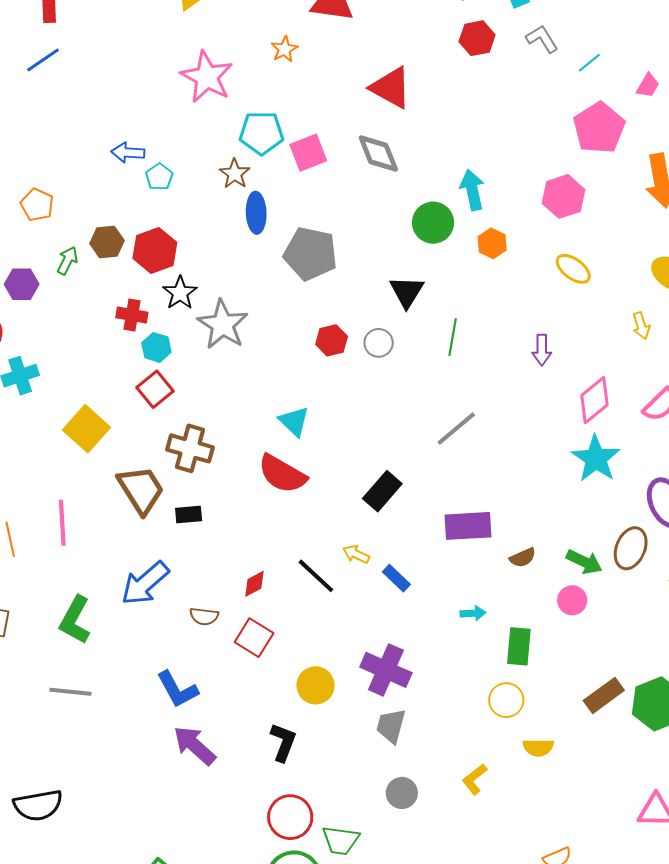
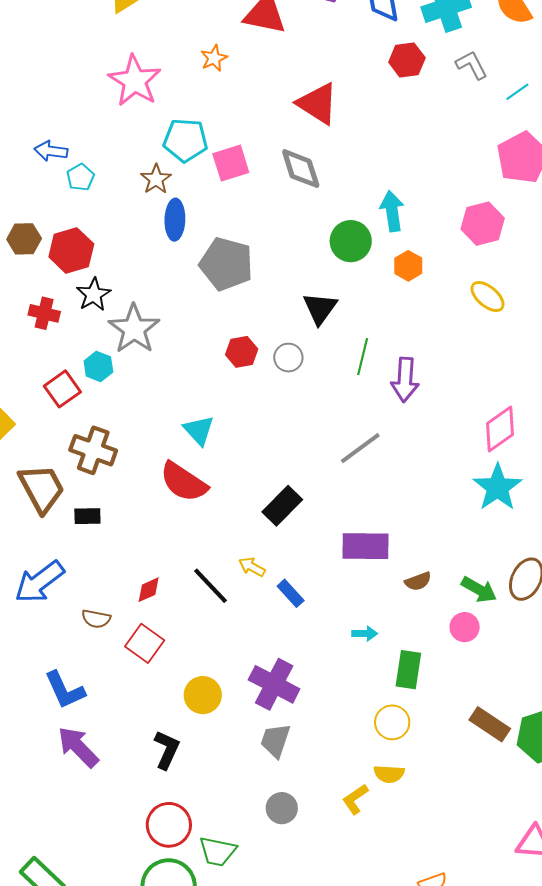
cyan hexagon: (156, 347) -> (98, 366), moved
purple arrow: (542, 350) -> (405, 380), moved, size x1.4
brown rectangle: (604, 695) -> (490, 724), turned 66
yellow semicircle: (538, 748) -> (389, 774), moved

